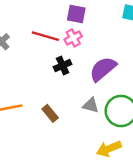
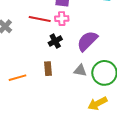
pink cross: (73, 38) -> (62, 19), turned 32
brown rectangle: (50, 113) -> (48, 69), moved, turned 40

